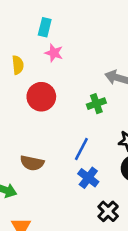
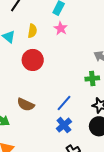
red circle: (41, 97) -> (33, 60), moved
green cross: (96, 104) -> (92, 78), moved

